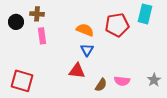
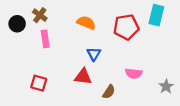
brown cross: (37, 14) -> (40, 15), turned 32
orange semicircle: (85, 30) -> (86, 23), moved
red square: (22, 81) -> (39, 83), moved, size x0.7
pink semicircle: (122, 81) -> (134, 73), moved

